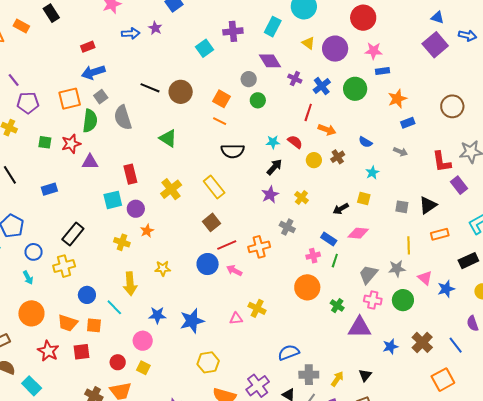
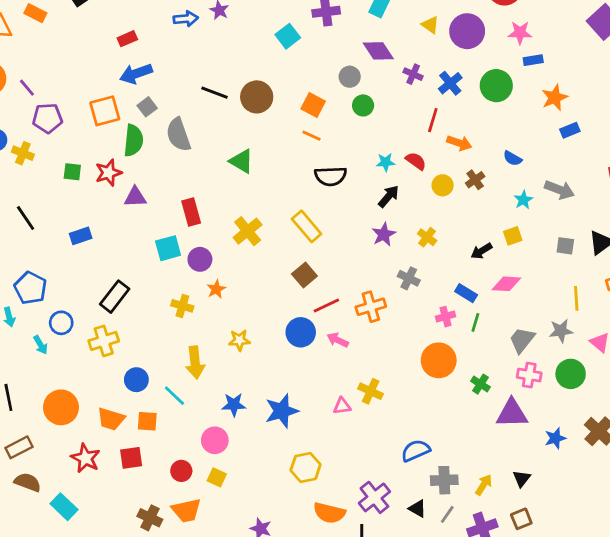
gray arrow: (400, 152) -> (559, 190), moved, size x1.5
yellow square: (364, 198) -> (513, 236), turned -32
cyan arrow: (28, 278) -> (40, 345), moved

